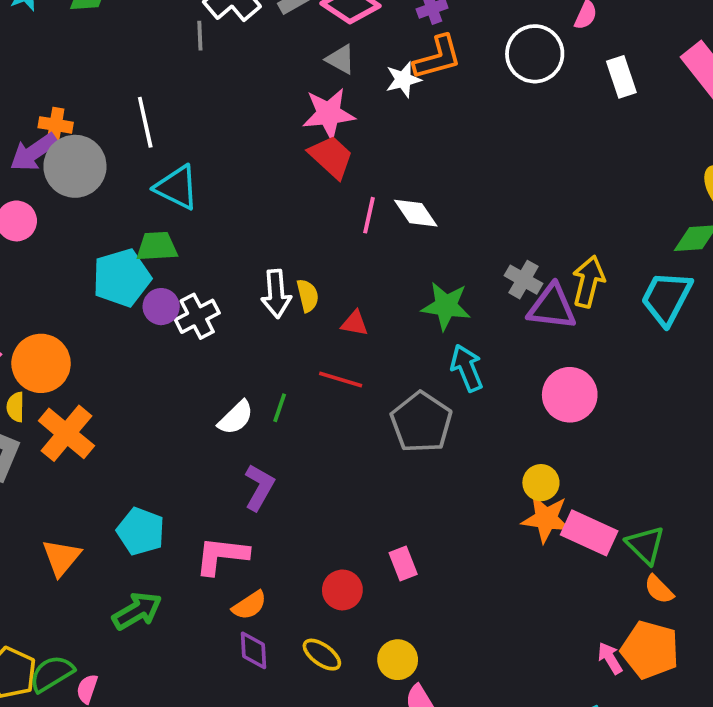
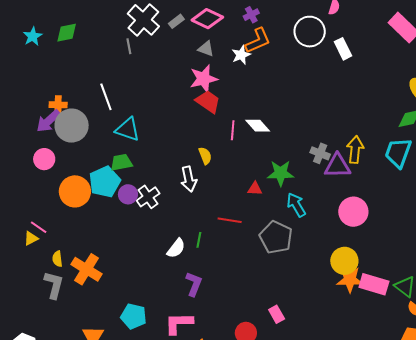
white rectangle: (621, 77) -> (343, 49), moved
yellow semicircle: (308, 296) -> (205, 156), moved
red triangle: (355, 323) -> (255, 189), moved
orange circle: (41, 363) -> (75, 191), moved
yellow circle: (541, 483) -> (344, 261), size x1.4

